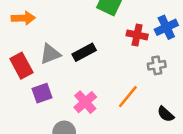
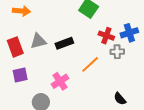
gray cross: (157, 65) -> (117, 52), moved
purple square: (42, 93) -> (20, 75), moved
orange line: (128, 97) -> (90, 64), moved

